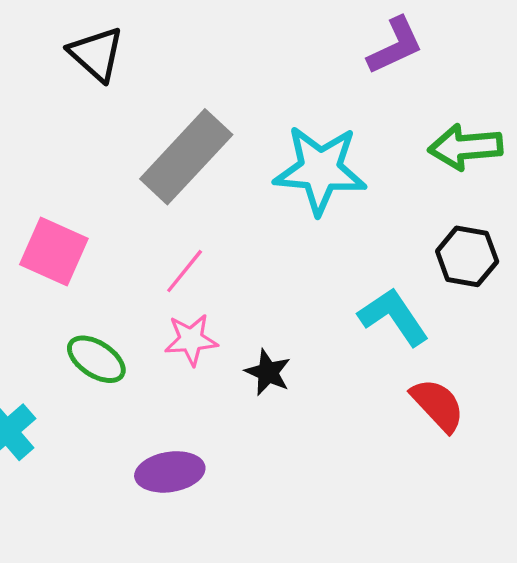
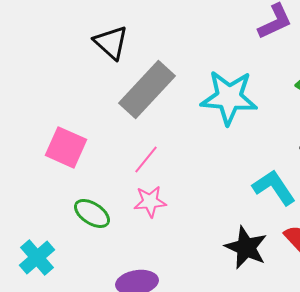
black triangle: (96, 54) -> (111, 42), moved
black star: (268, 372) -> (246, 247), moved, size x1.5

